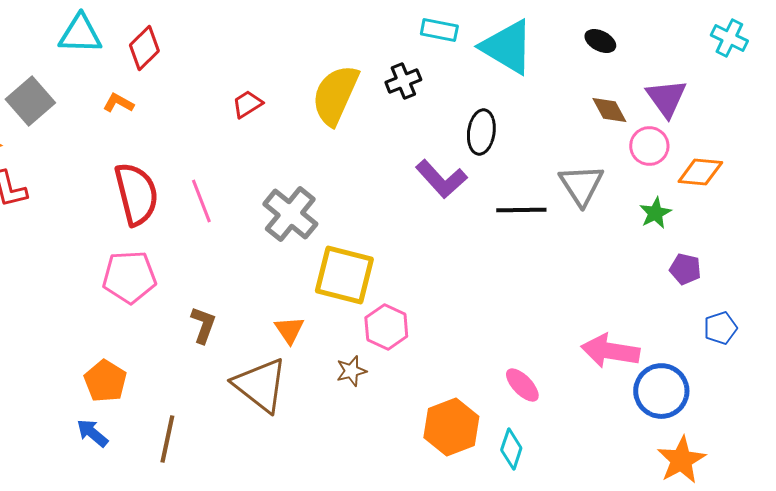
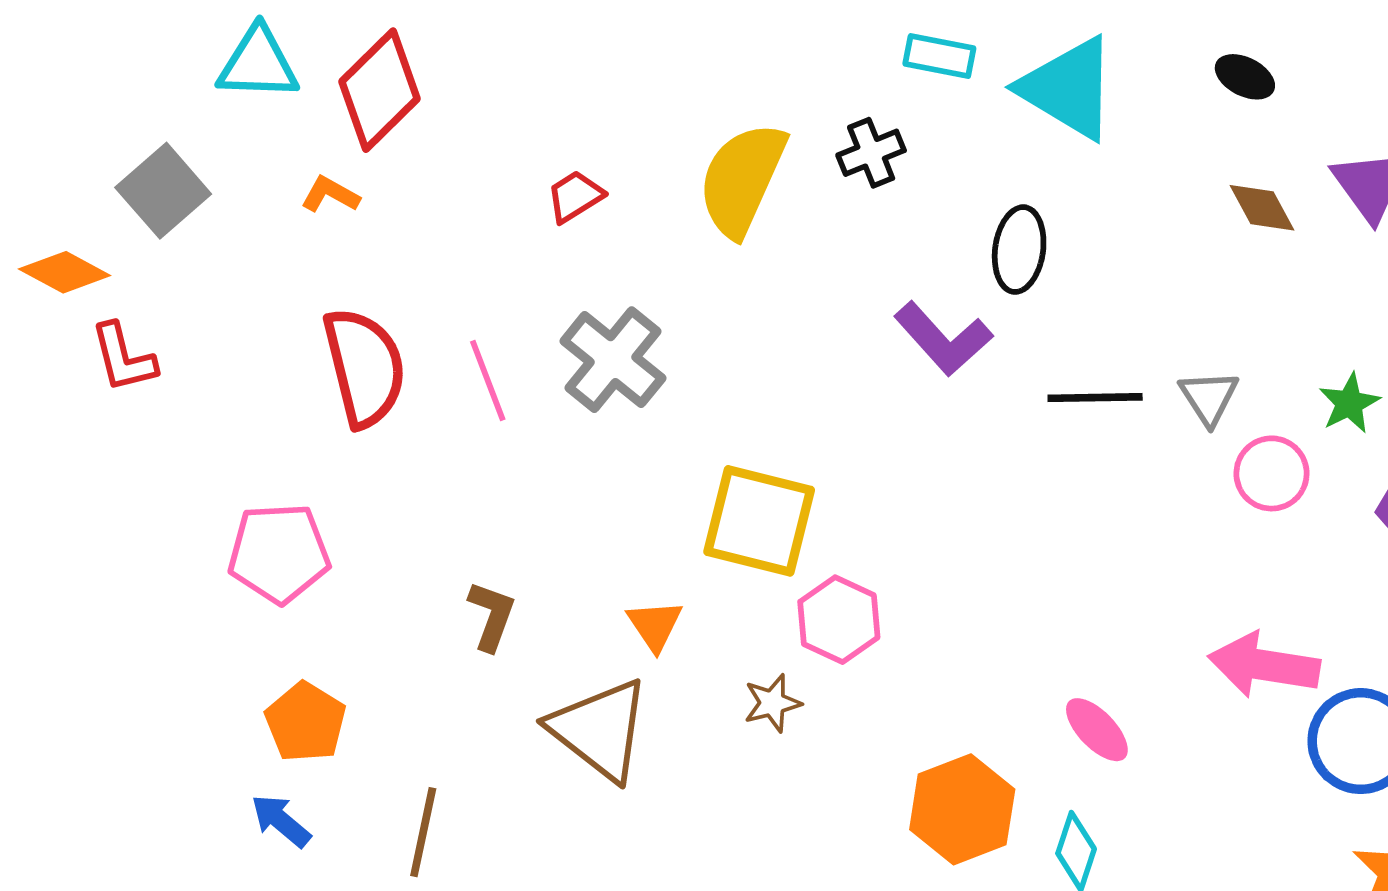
red diamond: (144, 48) -> (380, 90), size x1.4
pink circle: (649, 146) -> (1272, 473), moved
gray triangle: (581, 185) -> (1209, 398), moved, size x0.7
gray cross: (290, 214) -> (613, 360), moved
pink pentagon: (129, 277) -> (279, 553), moved

